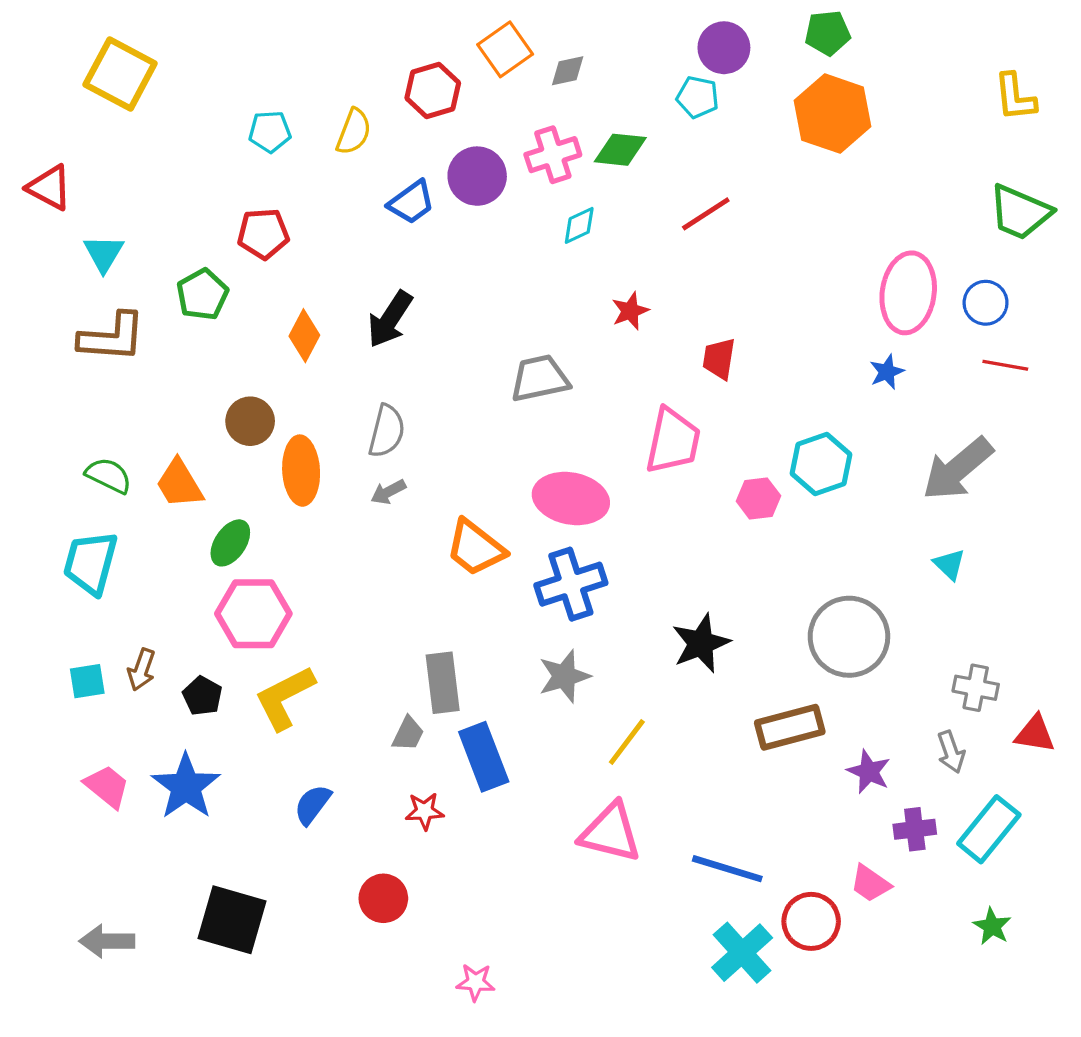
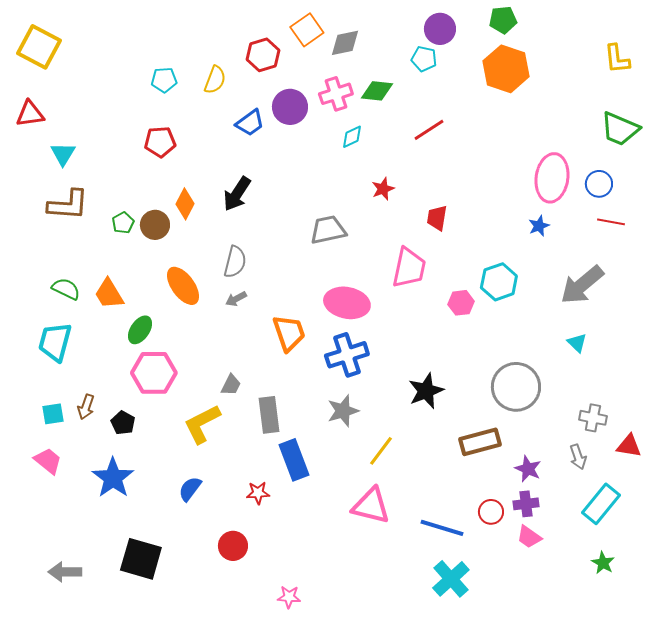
gray diamond: (568, 71) -> (345, 43), size x1.4
yellow square: (120, 74) -> (39, 47), moved
red triangle: (49, 188) -> (30, 114), turned -36
green pentagon: (202, 295) -> (123, 223), moved, size x0.7
brown circle: (250, 421) -> (155, 225), moved
orange ellipse: (301, 471) -> (183, 286), turned -33
orange trapezoid: (475, 548) -> (289, 333), turned -147
yellow L-shape: (285, 698) -> (202, 424), moved
gray trapezoid: (408, 734) -> (231, 385), moved
pink trapezoid: (107, 786) -> (48, 461), moved
purple cross: (915, 829) -> (526, 504), moved
red circle: (811, 921) -> (491, 512), moved, size x0.7

